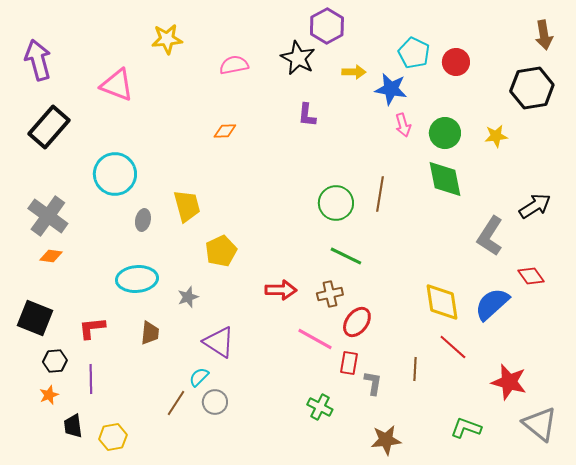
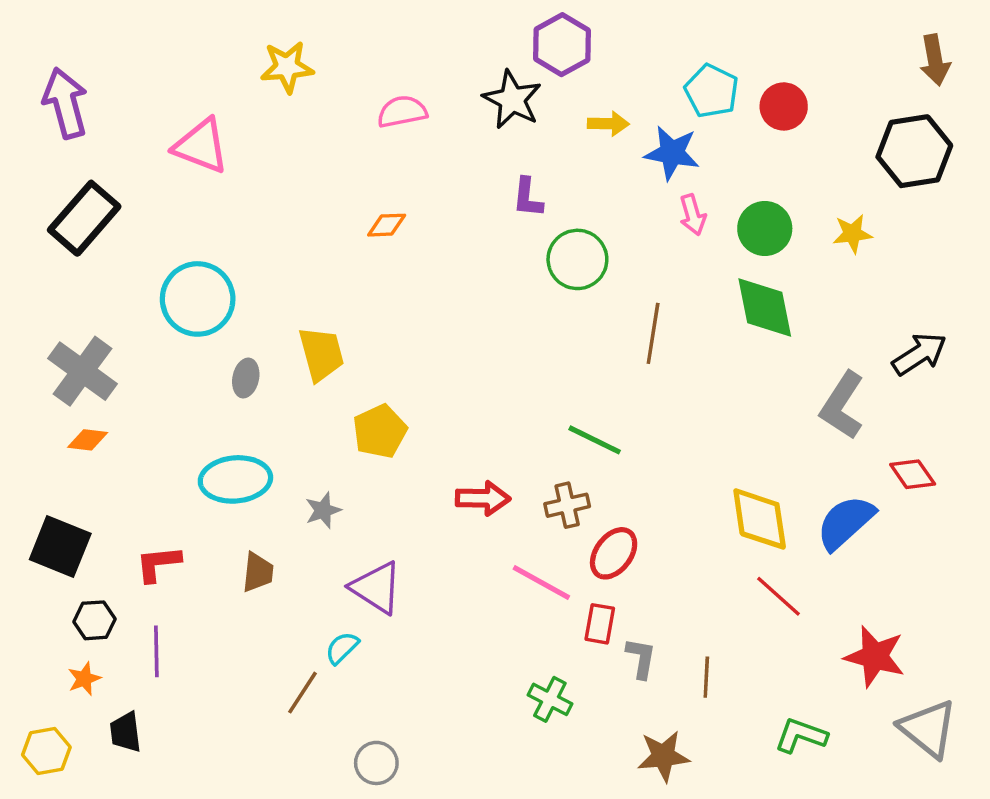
green circle: (336, 203) -> (577, 259), moved
brown line: (415, 369) -> (706, 677), moved
gray circle: (215, 402) -> (376, 763), moved
yellow hexagon: (113, 437) -> (46, 751), moved

